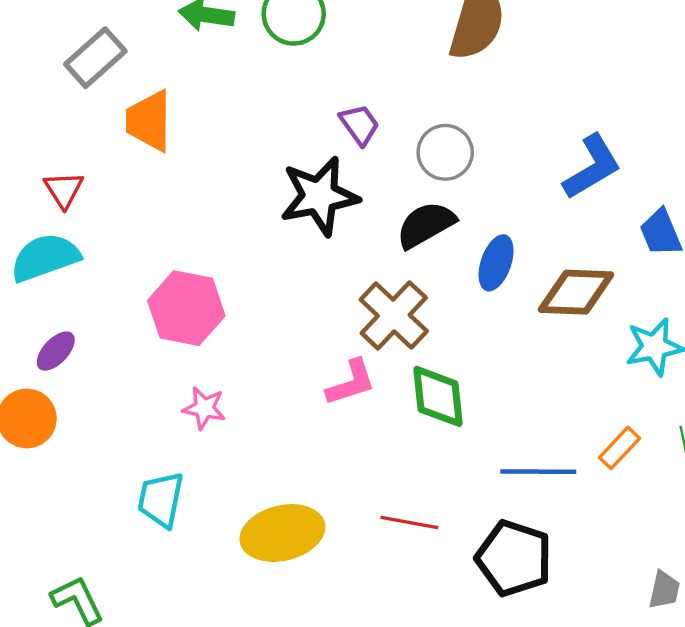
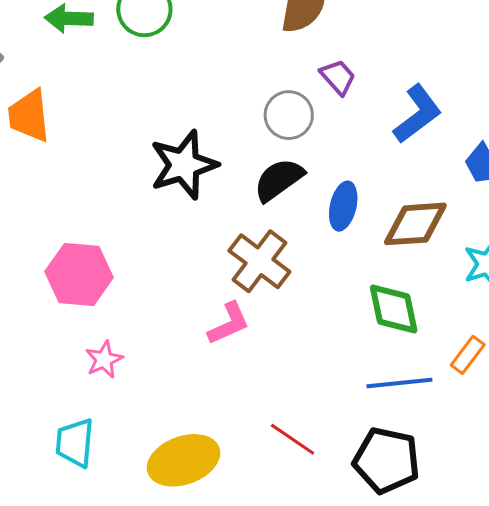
purple trapezoid: (359, 125) -> (338, 77), moved
green diamond: (438, 396) -> (394, 309), moved
pink star: (204, 408) -> (104, 359), turned -30
red line: (409, 522) -> (293, 439), turned 30

